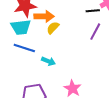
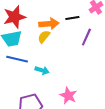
black line: (93, 11) -> (72, 18), moved
orange arrow: (44, 16) -> (49, 24), moved

